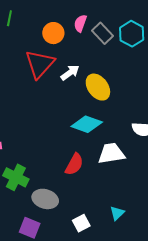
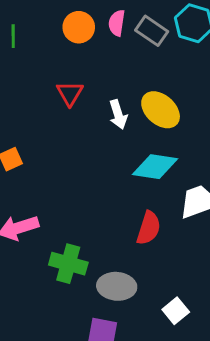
orange circle: (53, 33) -> (79, 27), moved
red triangle: (40, 64) -> (70, 93), size x0.6
white arrow: (70, 73) -> (118, 115), moved, turned 120

